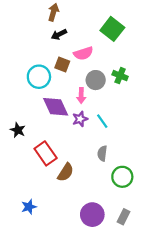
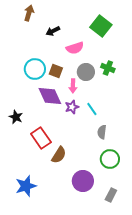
brown arrow: (53, 12) -> (29, 13), moved
brown square: (62, 64) -> (56, 71), moved
gray semicircle: (102, 153) -> (102, 132), moved
blue star: (29, 207) -> (26, 186), size x1.5
purple circle: (92, 215) -> (83, 181), moved

